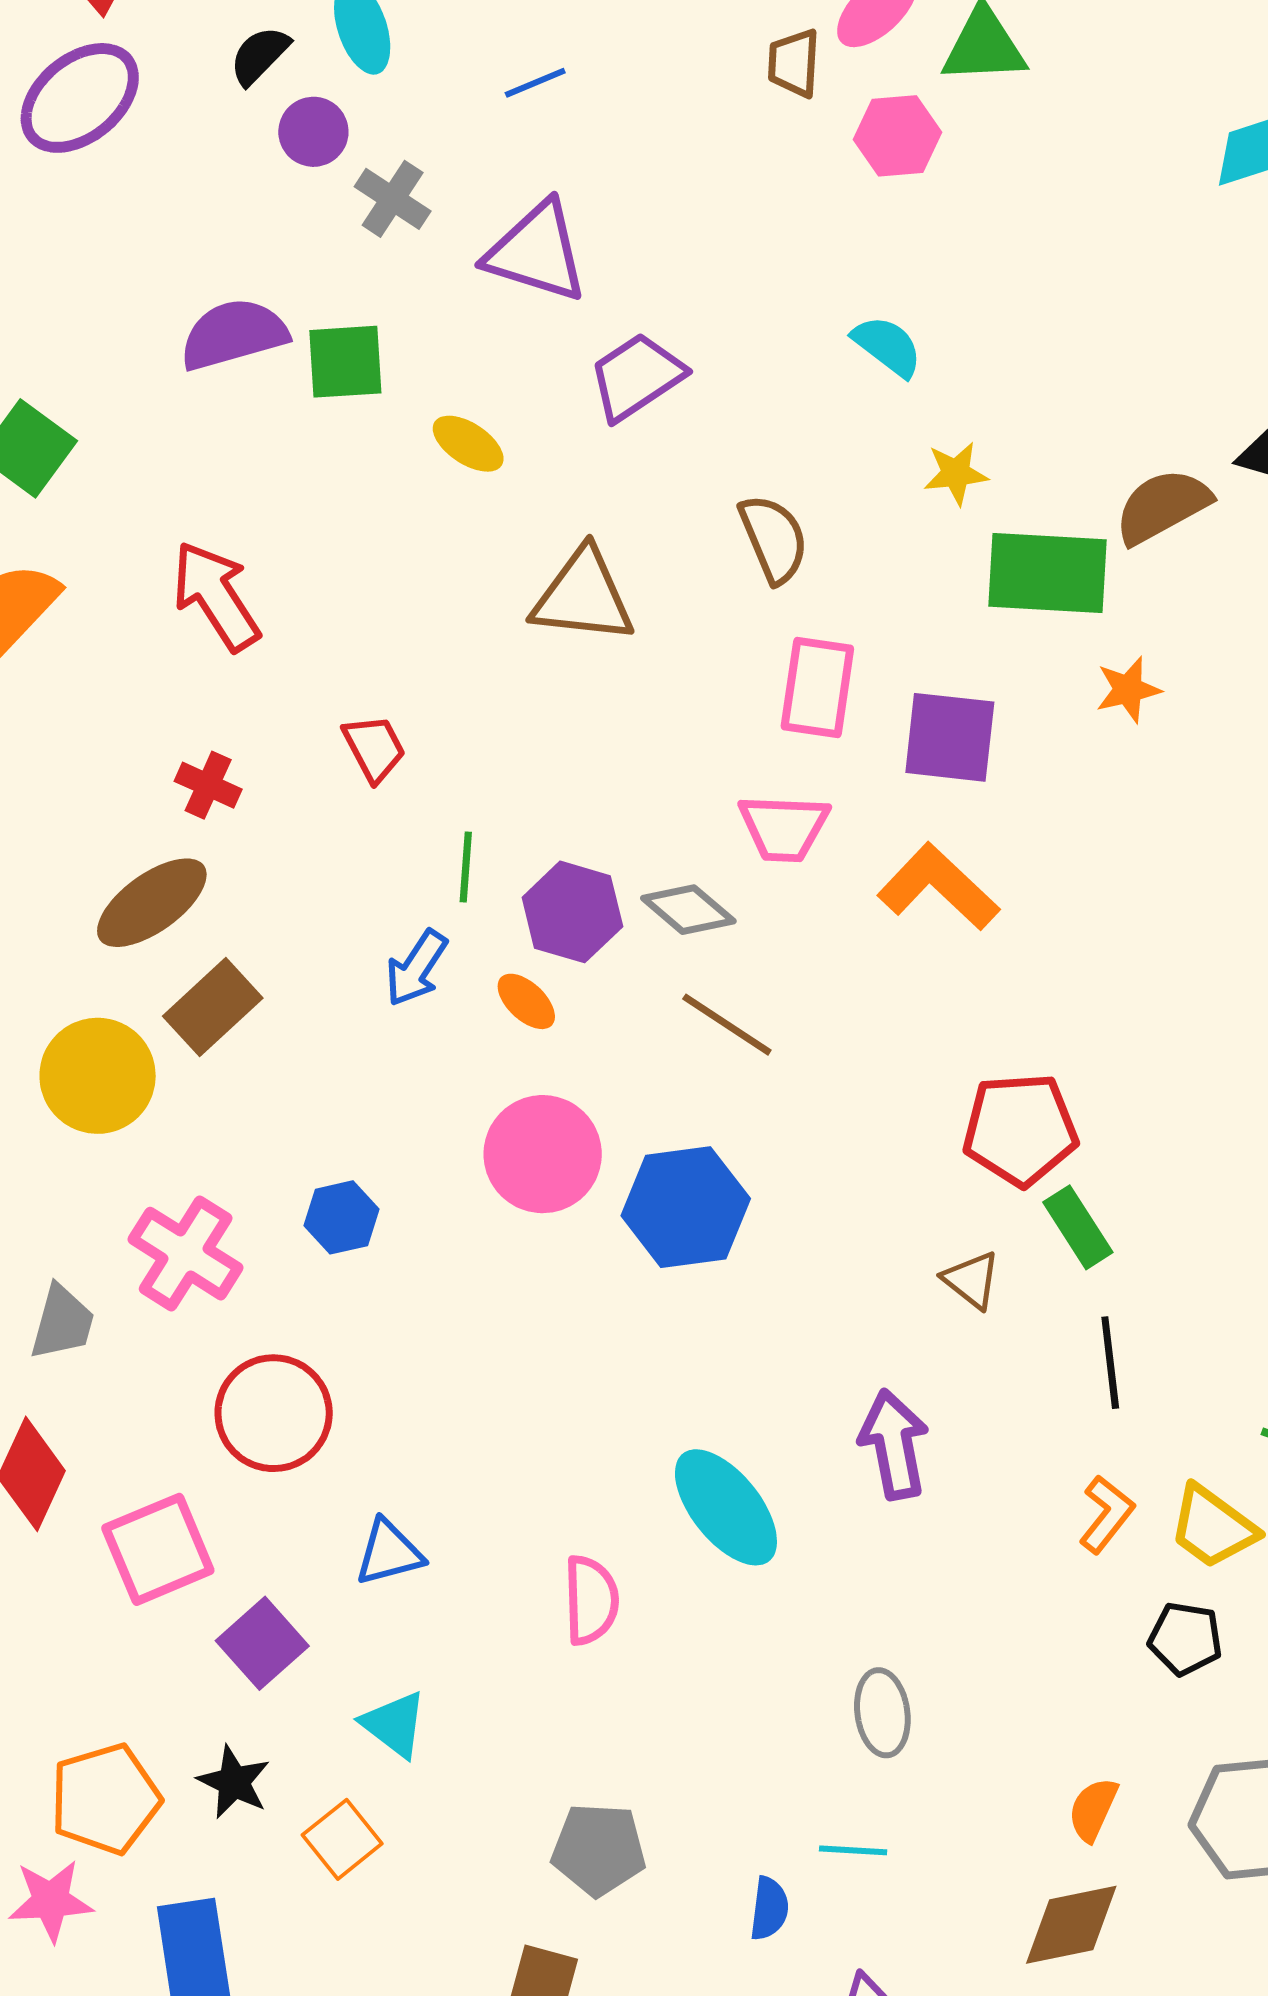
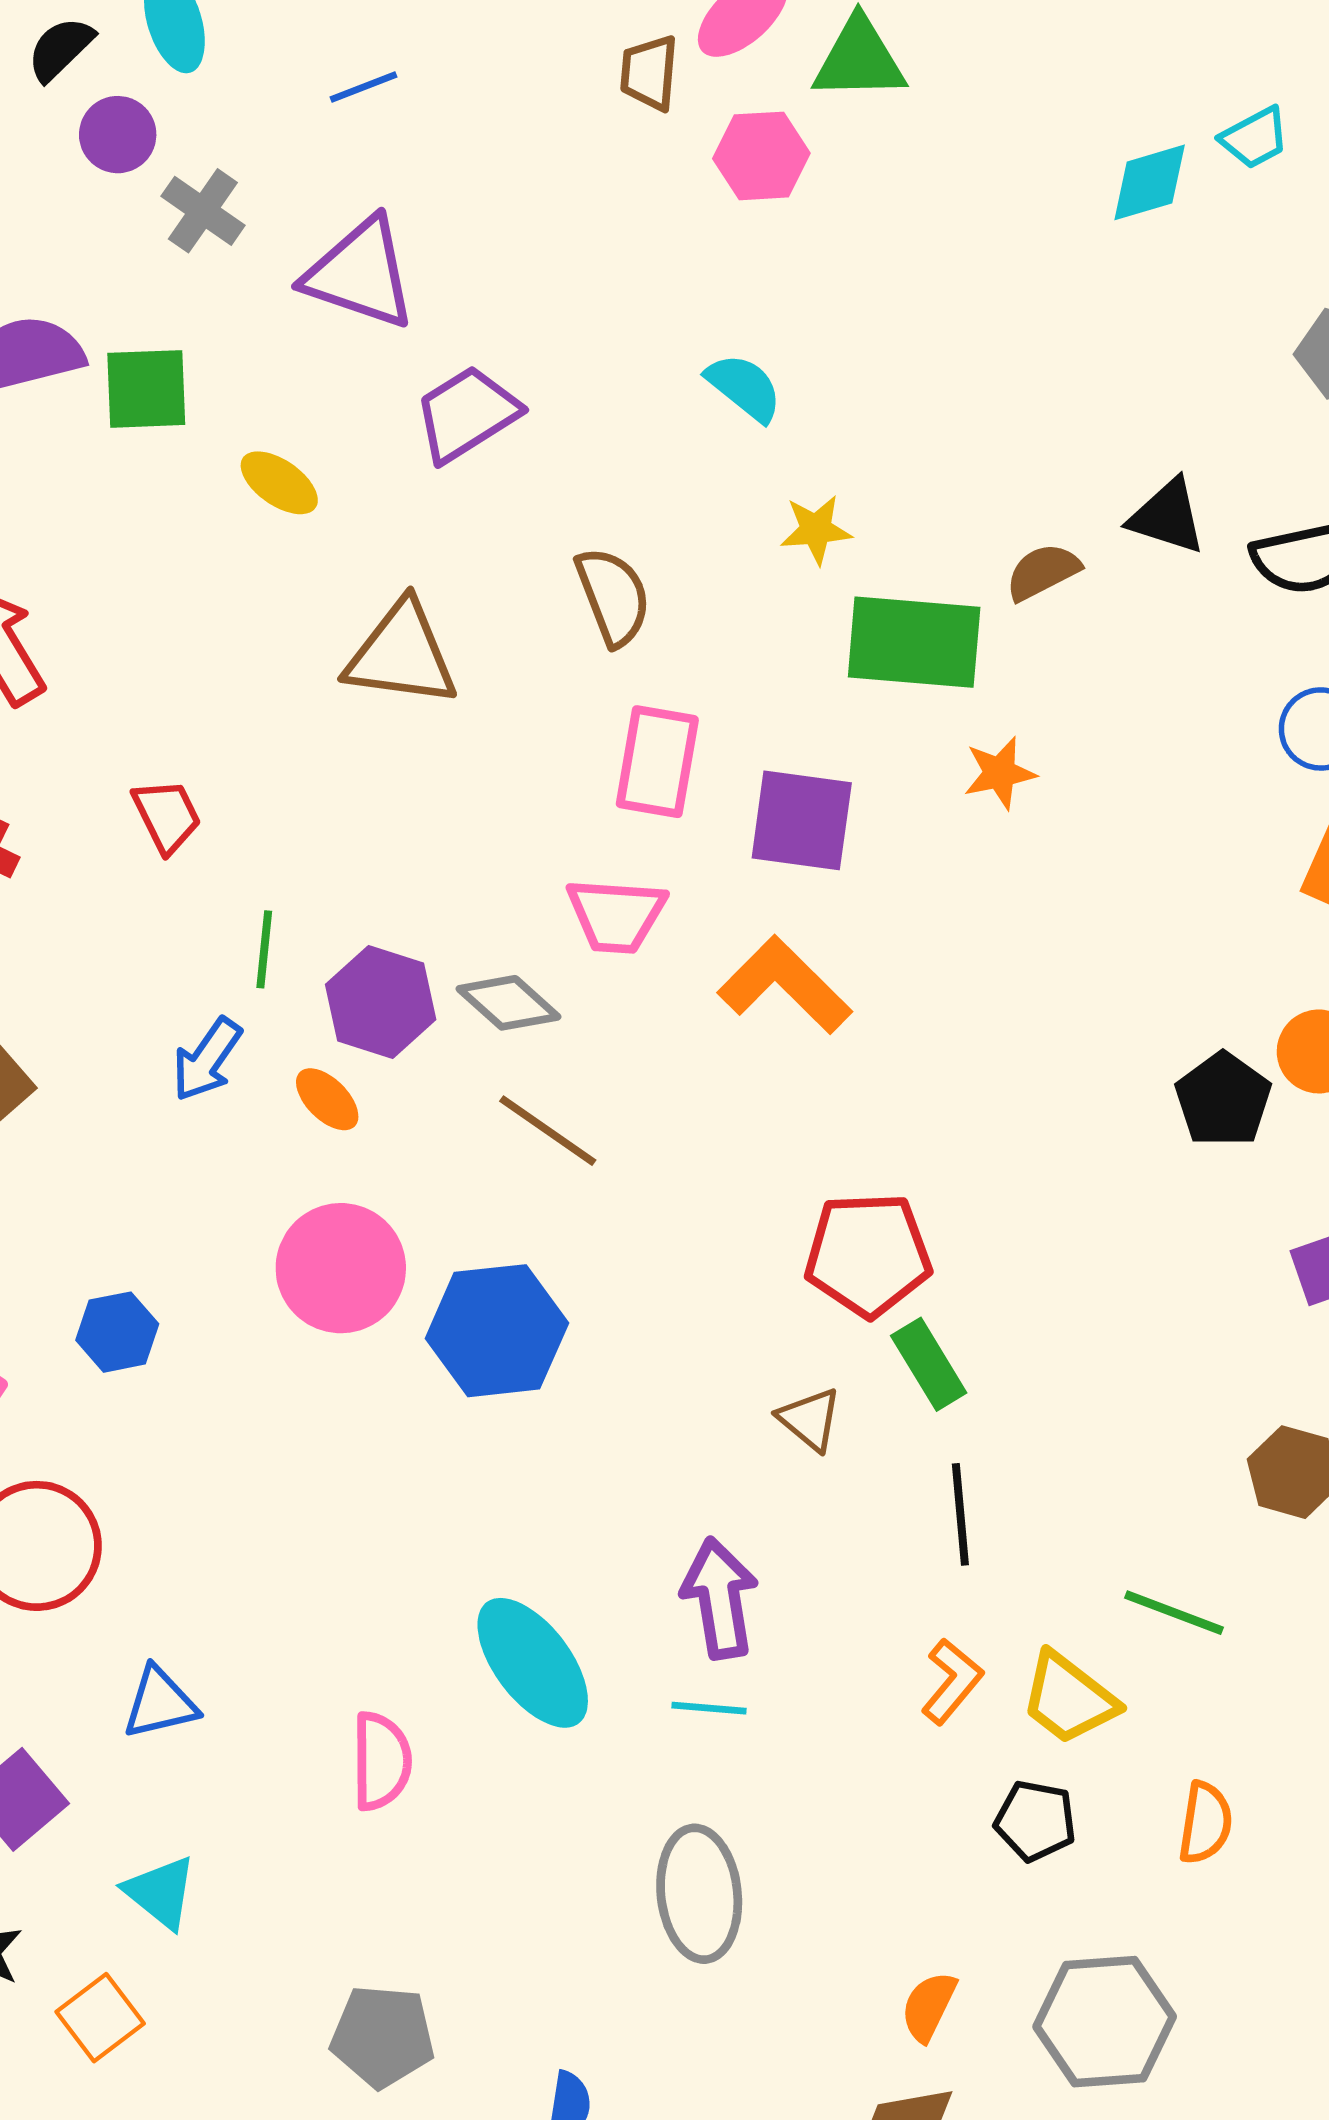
brown semicircle: (1162, 506) -> (1043, 572), size x0.7
gray ellipse: (882, 1713) -> (699, 1894), size x1.4
cyan line: (853, 1850) -> (709, 1708), moved

